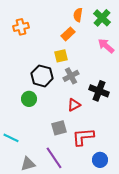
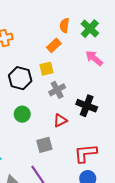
black hexagon: (42, 76) -> (20, 78), moved
green circle: (29, 99) -> (22, 114), moved
red L-shape: (83, 137) -> (86, 153), moved

